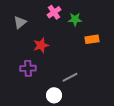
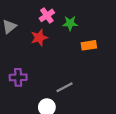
red star: (41, 45) -> (39, 38), moved

